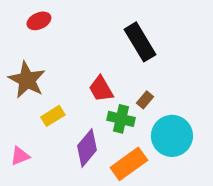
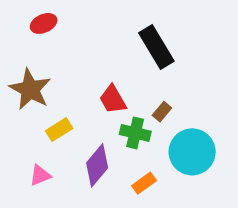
pink triangle: (20, 156) -> (40, 175), moved
orange rectangle: (129, 164) -> (144, 183), size x0.6

